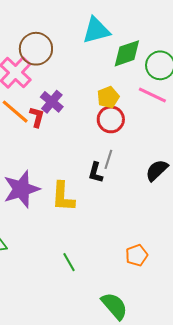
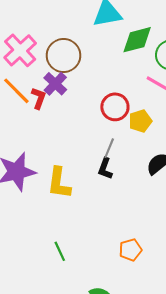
brown circle: (36, 49) -> (64, 55), moved
yellow pentagon: (108, 97) -> (140, 121), moved
black L-shape: (96, 173) -> (105, 169), moved

